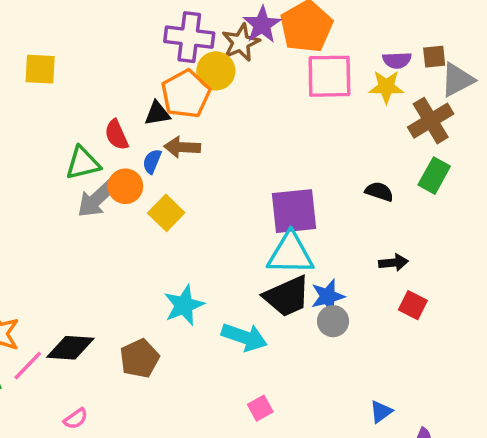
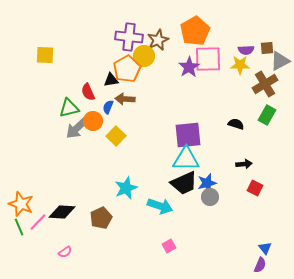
purple star: (262, 25) -> (189, 67), moved
blue triangle: (381, 412) -> (265, 248), moved, turned -32

